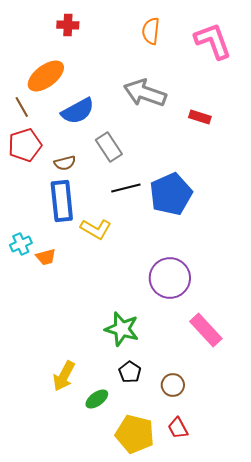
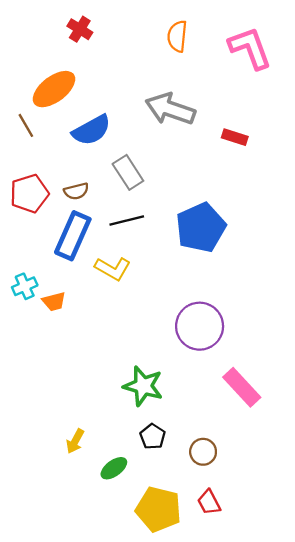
red cross: (68, 25) -> (80, 29), turned 30
red pentagon: (25, 145) -> (29, 194), moved
black line: (126, 188) -> (127, 221), moved
blue rectangle: (62, 201) -> (73, 236), turned 30
yellow arrow: (64, 376) -> (75, 441), size x0.7

